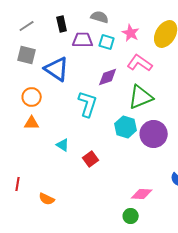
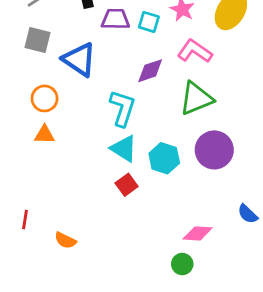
cyan hexagon: (126, 127) -> (164, 158), moved
cyan triangle: (63, 145) -> (124, 149), moved, size x1.5

